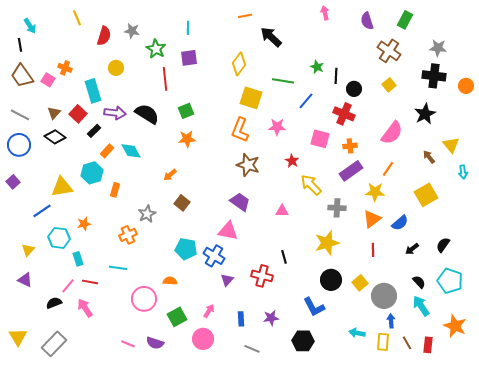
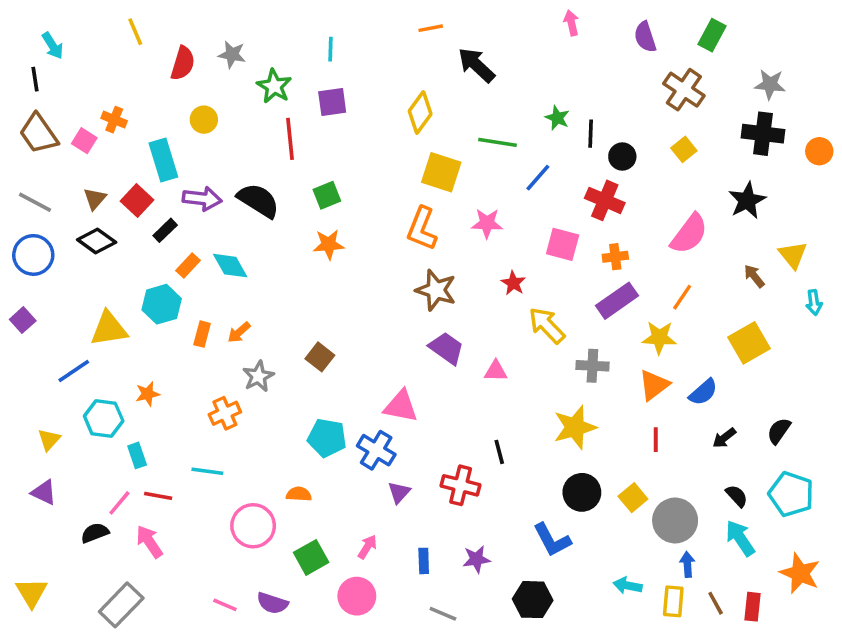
orange arrow: (170, 175) -> (239, 332), moved
purple trapezoid: (240, 202) -> (446, 348), moved
gray rectangle: (54, 344) -> (121, 605), moved

